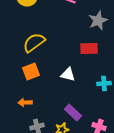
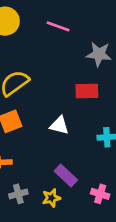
gray star: (98, 20) -> (99, 54), turned 30

